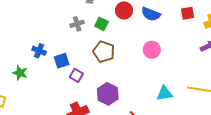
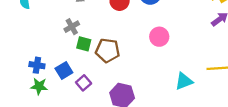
green square: (101, 24) -> (84, 44), moved
green star: (20, 73) -> (39, 86), moved
purple square: (76, 75) -> (84, 83), turned 32

